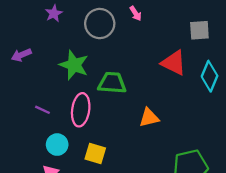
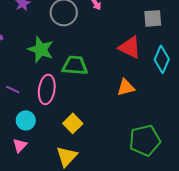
orange triangle: (149, 118) -> (126, 87), moved
yellow square: (95, 154) -> (73, 123), moved, turned 30

